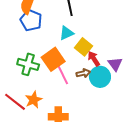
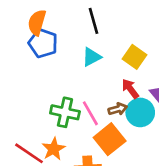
yellow square: (83, 47) -> (134, 57), moved
orange square: (53, 59) -> (110, 139), moved
green cross: (28, 64) -> (65, 112), moved

